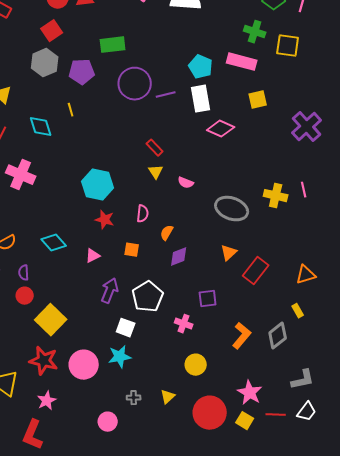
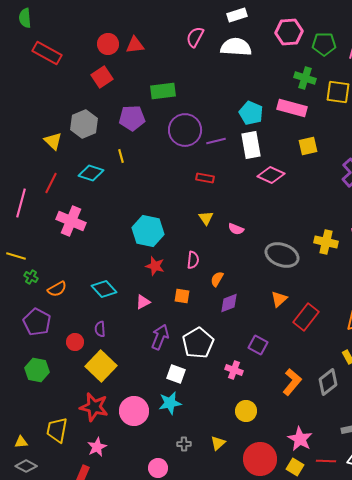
gray hexagon: (45, 63) -> (84, 124), moved
cyan diamond: (41, 127) -> (91, 173), turned -55
red rectangle: (155, 148) -> (205, 178), moved, turned -36
purple semicircle: (24, 273) -> (100, 329), moved
purple square: (208, 299) -> (258, 345), turned 36

